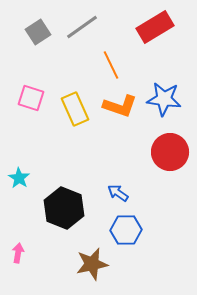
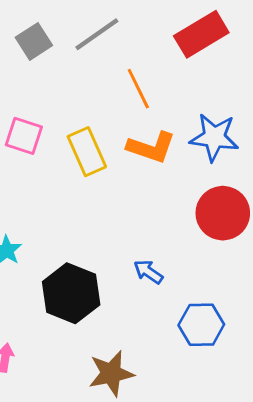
blue hexagon: (126, 230) -> (201, 325), moved

